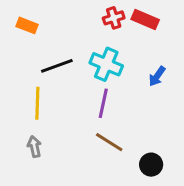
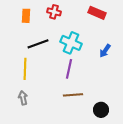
red cross: (114, 18) -> (54, 12), moved, turned 32
orange rectangle: (27, 25) -> (26, 16), moved, turned 72
brown line: (109, 142) -> (73, 95), turned -36

